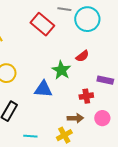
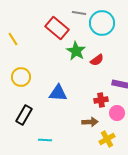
green star: (61, 70) -> (76, 51), moved
pink circle: (102, 118) -> (117, 113), moved
yellow cross: (64, 135) -> (107, 139), moved

